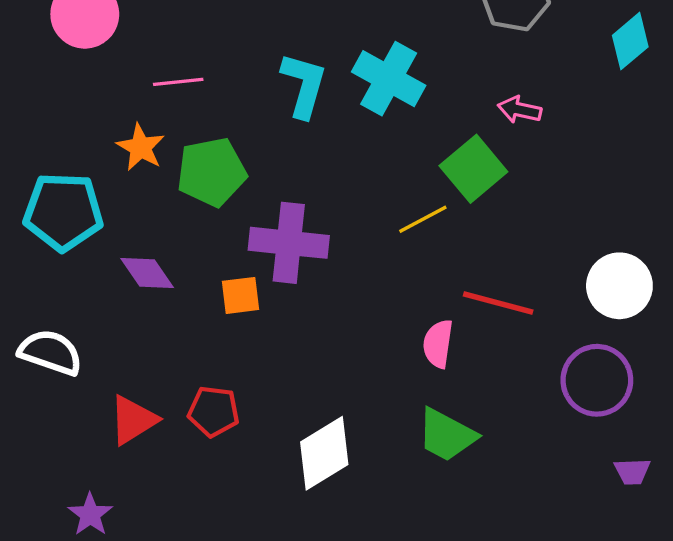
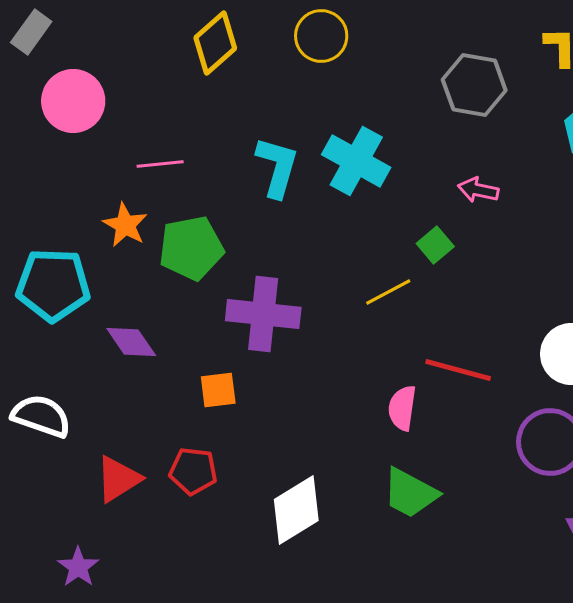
green square: (473, 169) -> (435, 245), size x0.6
orange square: (240, 295) -> (218, 390), moved

